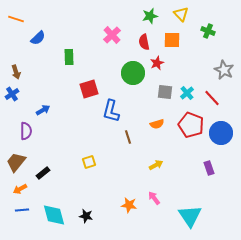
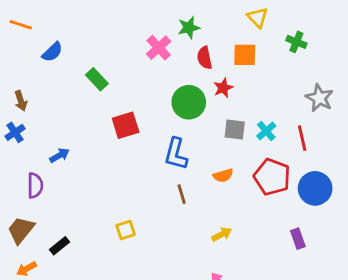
green star: (150, 16) -> (189, 28), moved
green rectangle: (69, 57) -> (97, 79), turned -42
red line: (212, 98) -> (302, 138), turned 30
blue L-shape: (111, 111) -> (176, 154), moved

